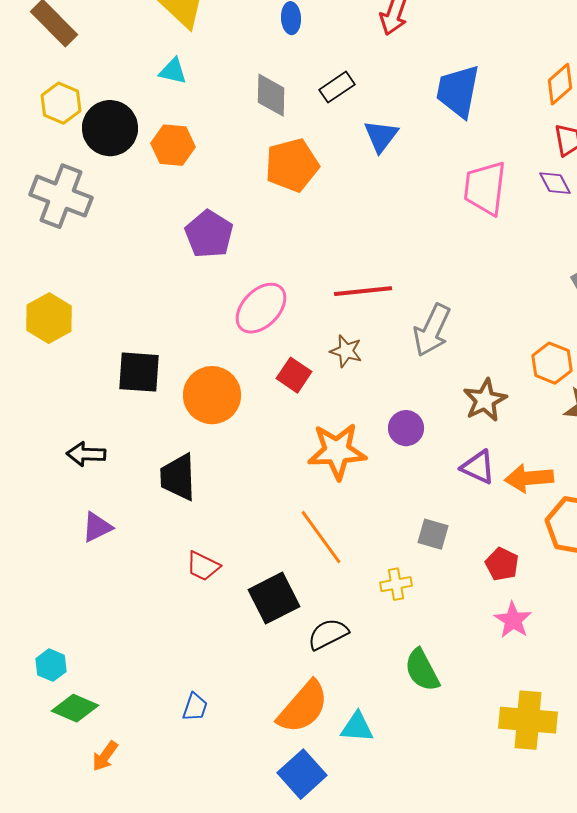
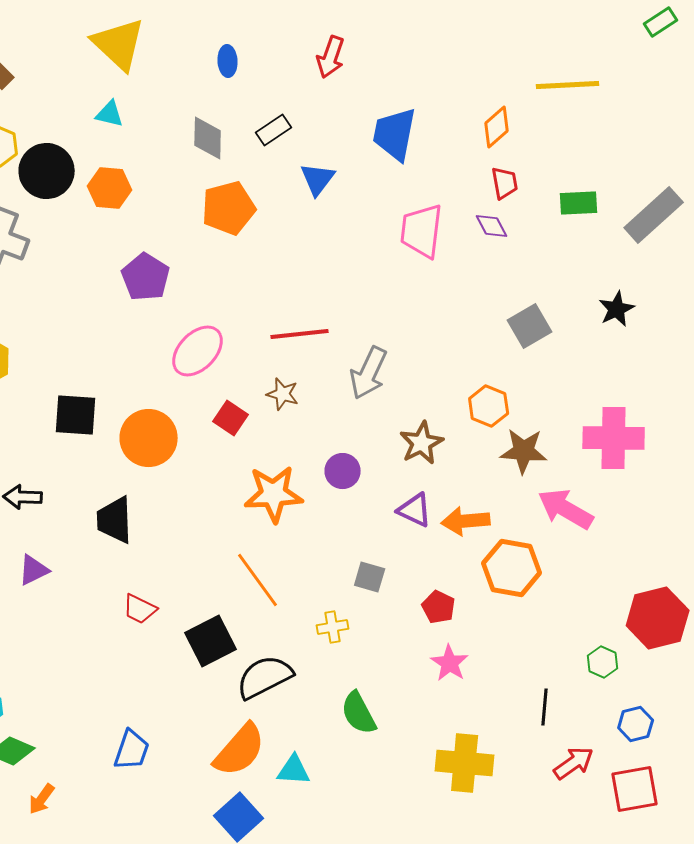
black semicircle: (328, 634) -> (265, 677), size x1.4
blue trapezoid: (195, 707) -> (132, 750), size x1.4

